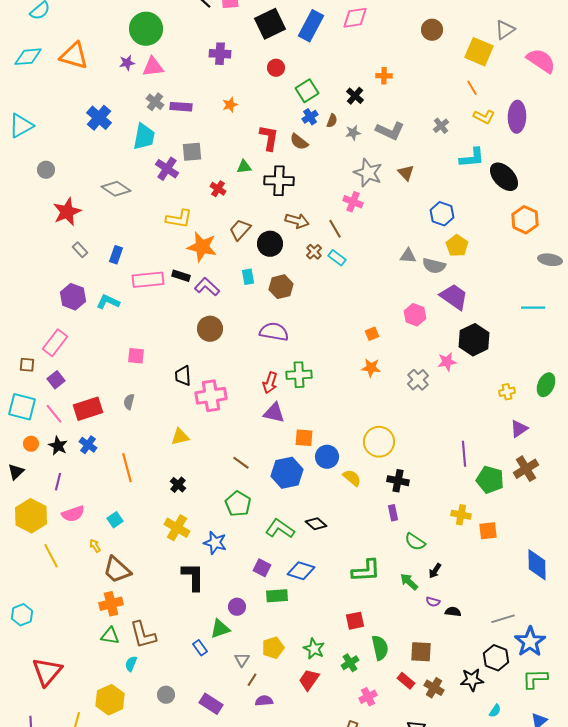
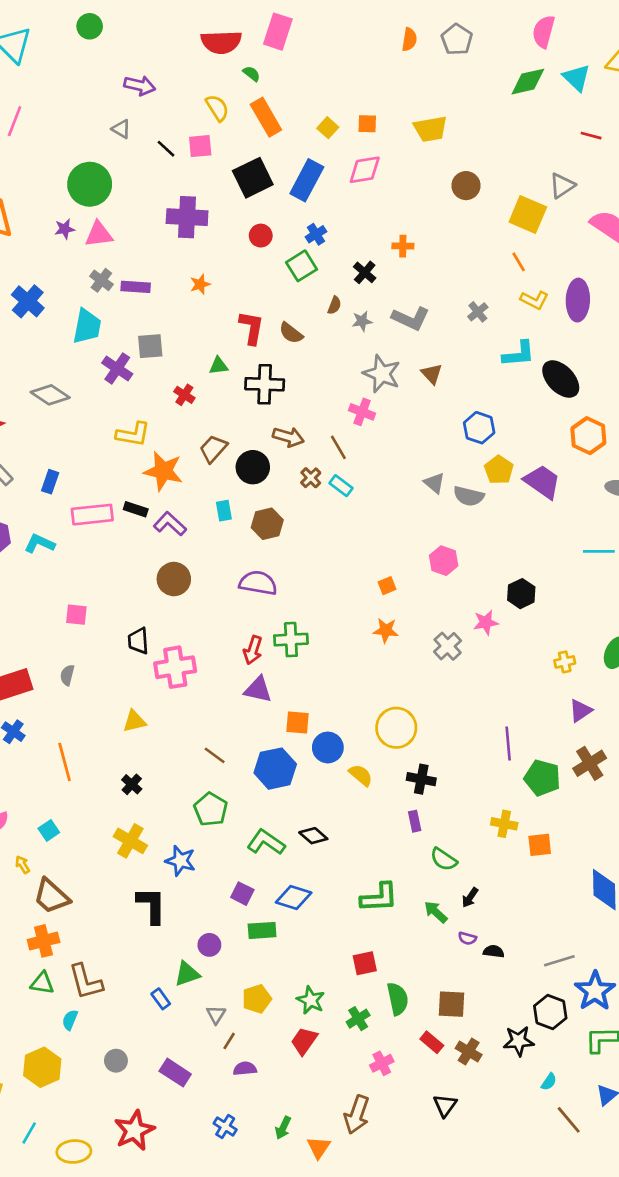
purple cross: (220, 54) -> (187, 217), size x1.4
blue cross: (310, 117) -> (316, 234), moved
gray triangle: (408, 256) -> (434, 483), turned 36
purple trapezoid: (454, 297) -> (542, 482), moved
black hexagon: (474, 340) -> (521, 594), size x0.7

